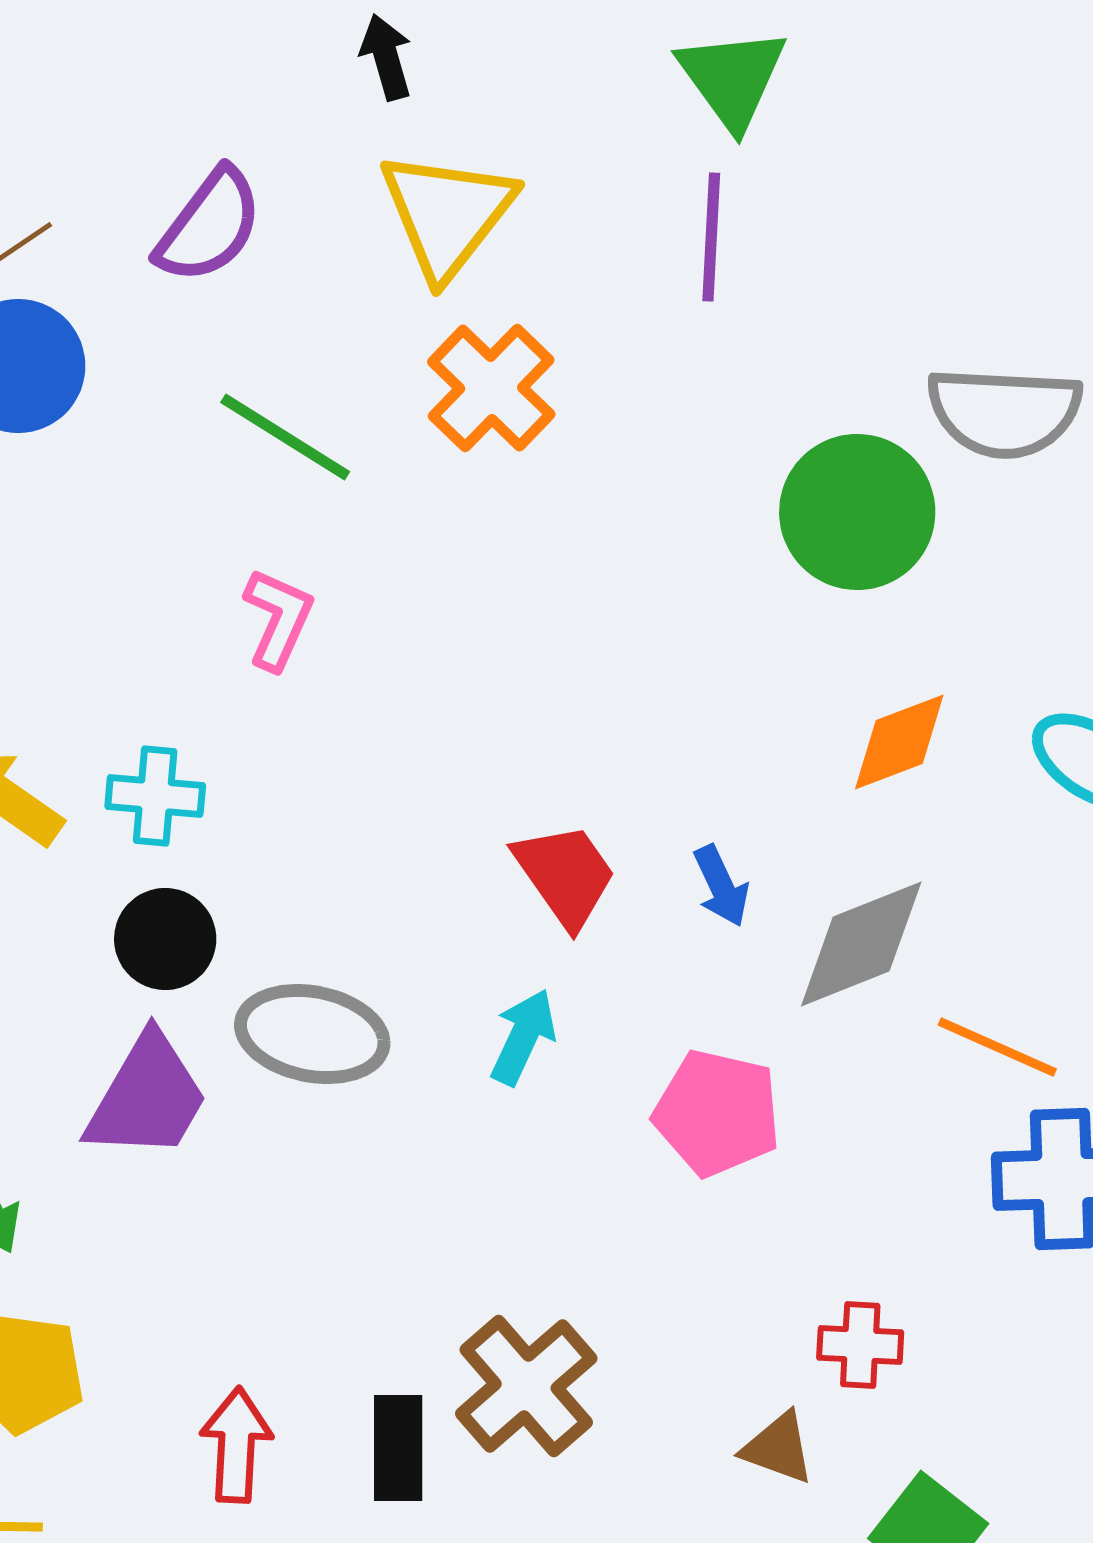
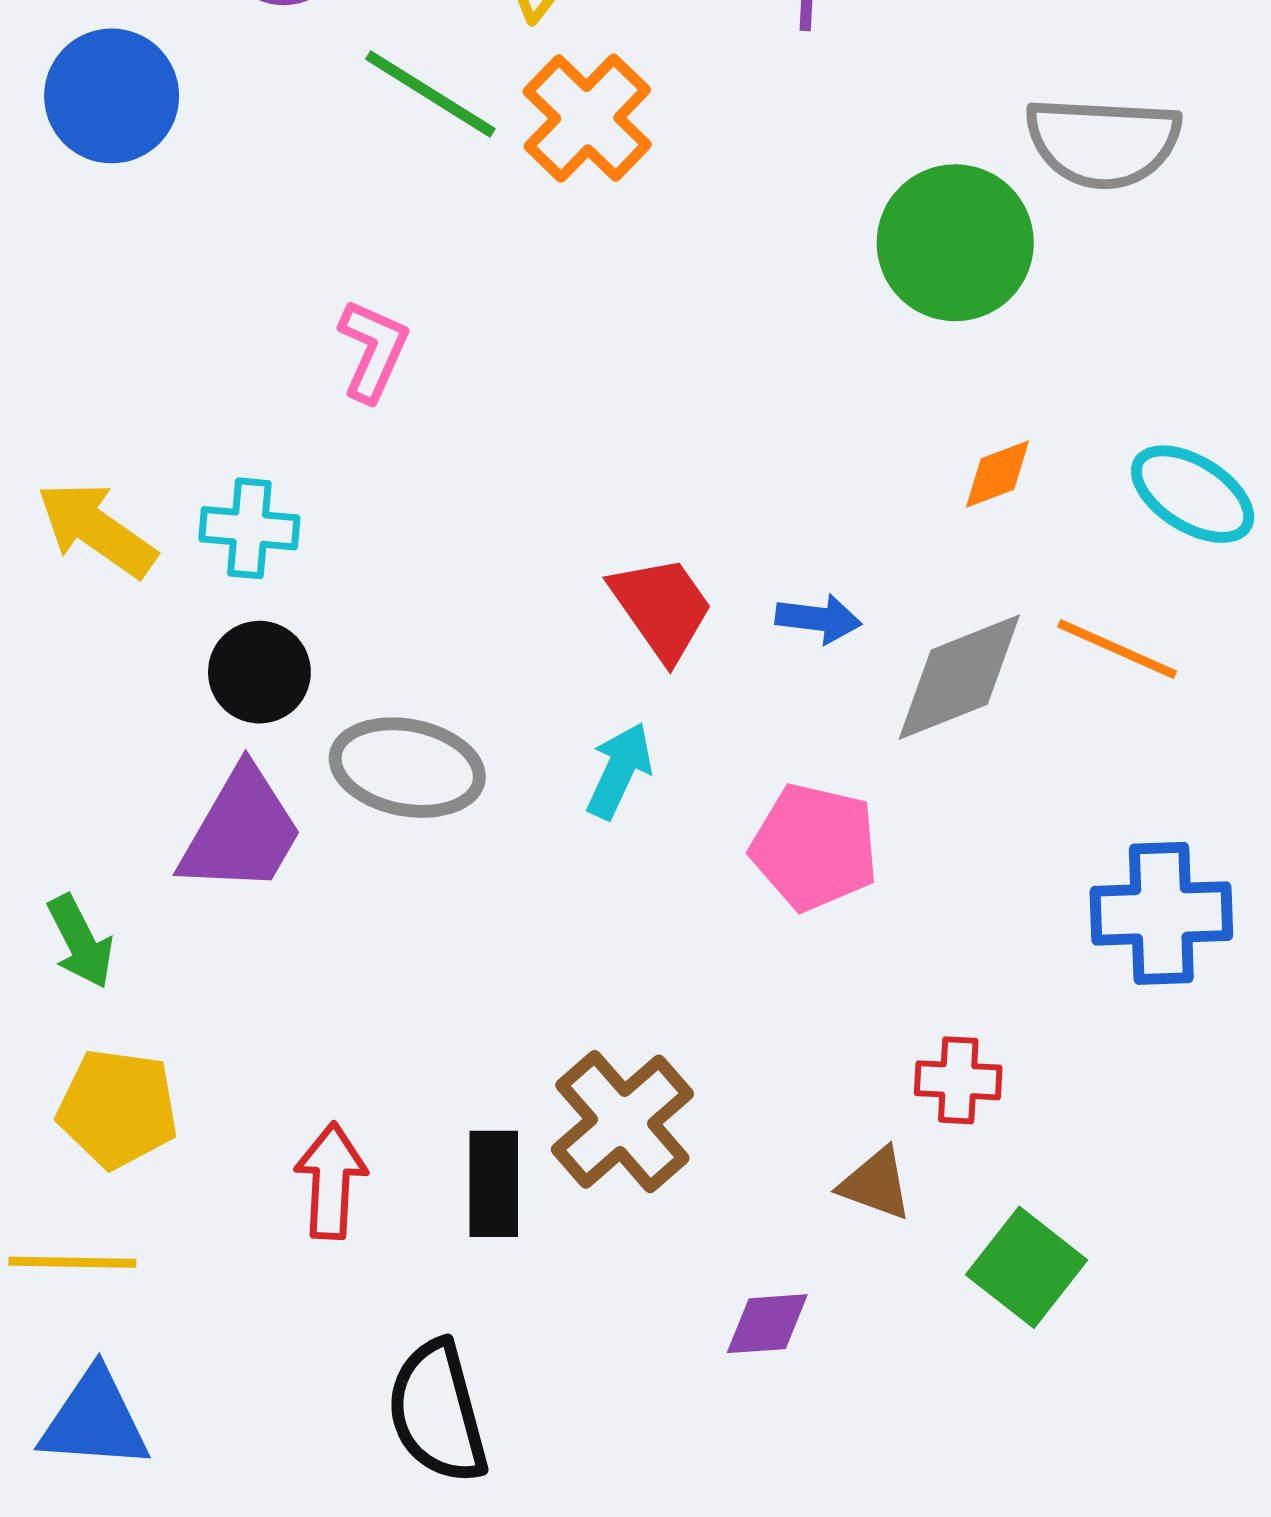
green line: (285, 437) -> (430, 94), moved
orange diamond: (899, 742) -> (997, 474), size x0.7
blue arrow: (721, 886) -> (818, 619), turned -58
orange line: (997, 1047) -> (1117, 649), moved

